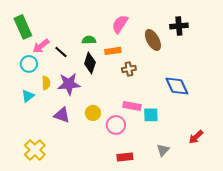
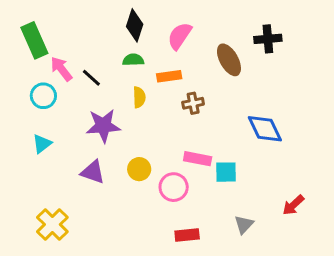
pink arrow: (41, 46) -> (61, 69), turned 90
black diamond: (90, 63) -> (135, 25), moved
yellow semicircle: (46, 83) -> (139, 97), moved

